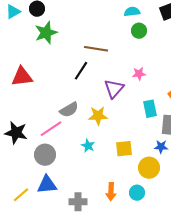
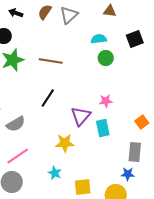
brown line: (96, 49) -> (51, 61), moved
cyan rectangle: (150, 109) -> (103, 128), moved
gray semicircle: (69, 110) -> (16, 124), moved
yellow square: (124, 149) -> (83, 187), moved

